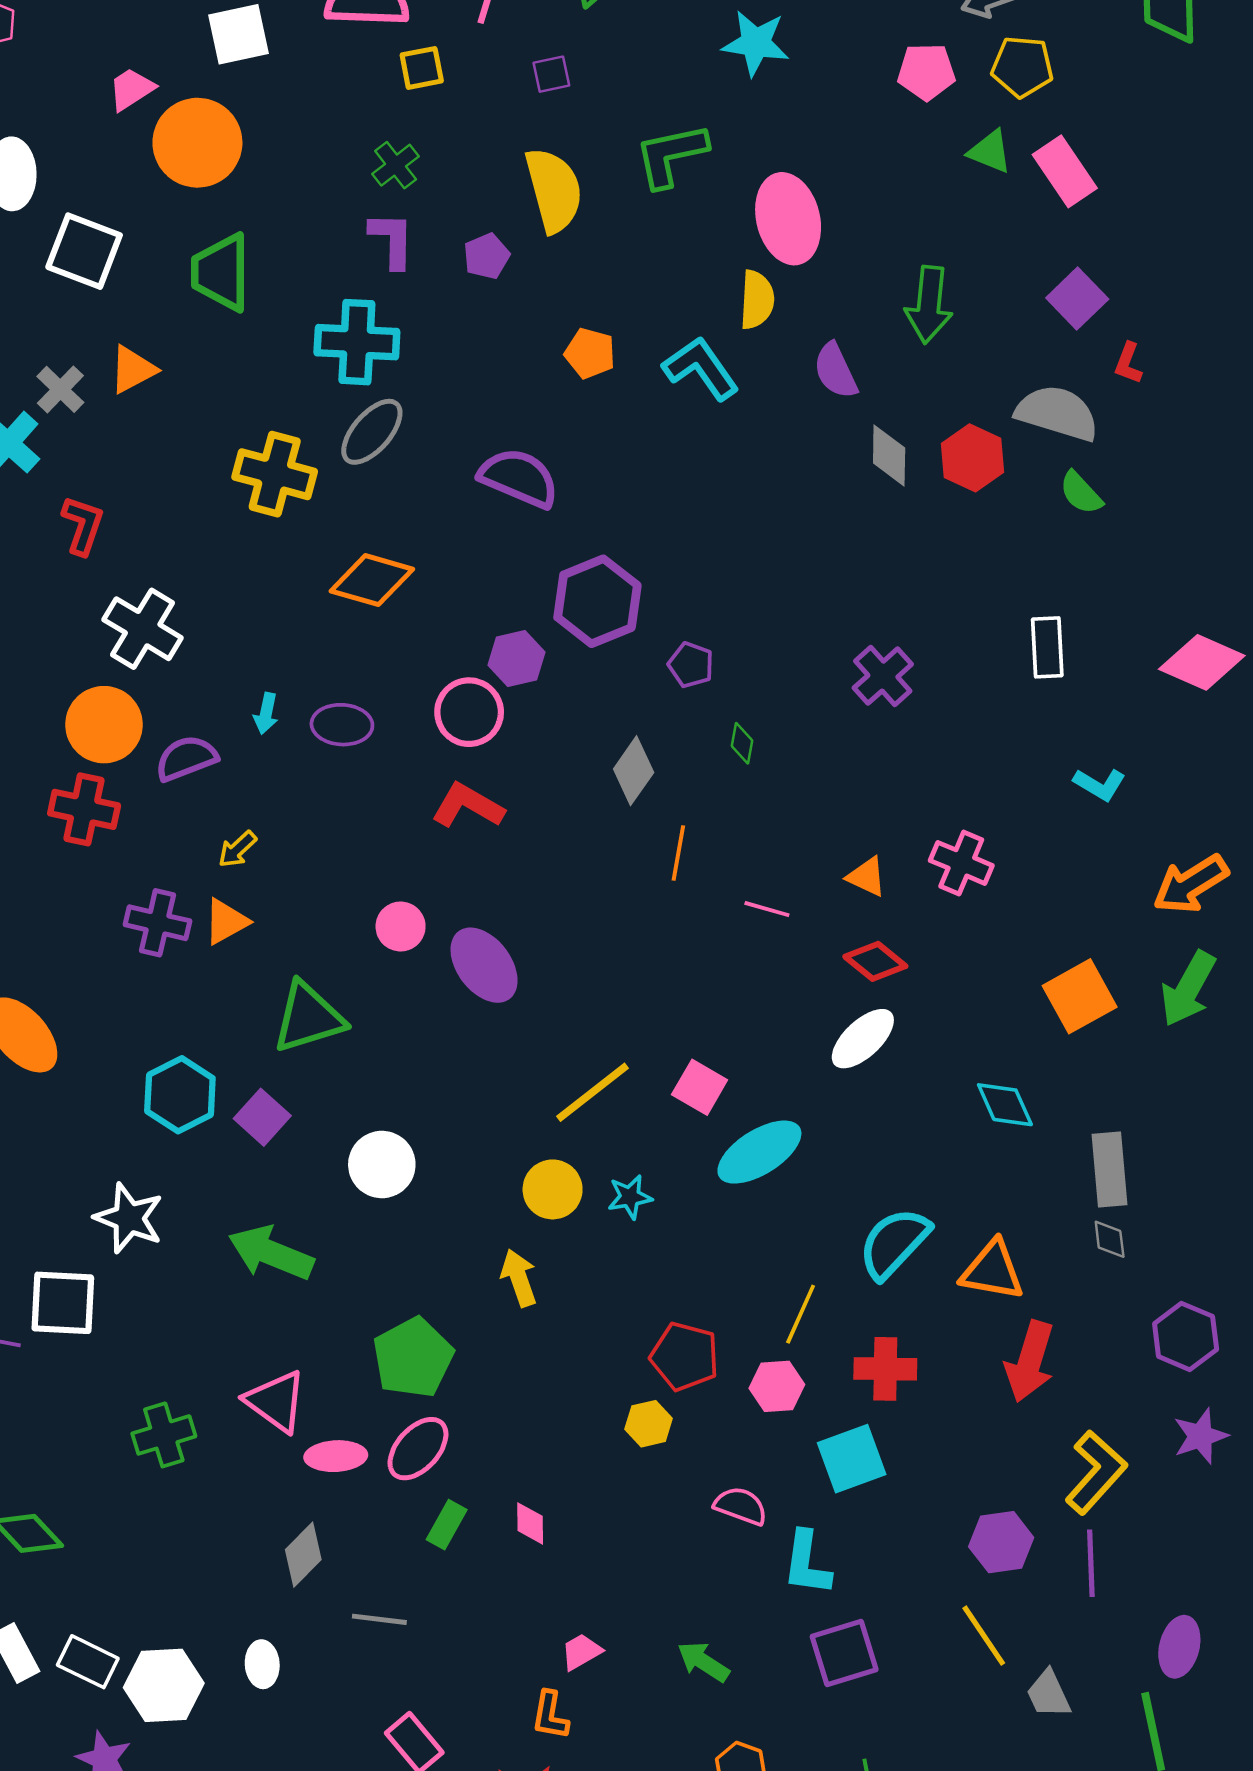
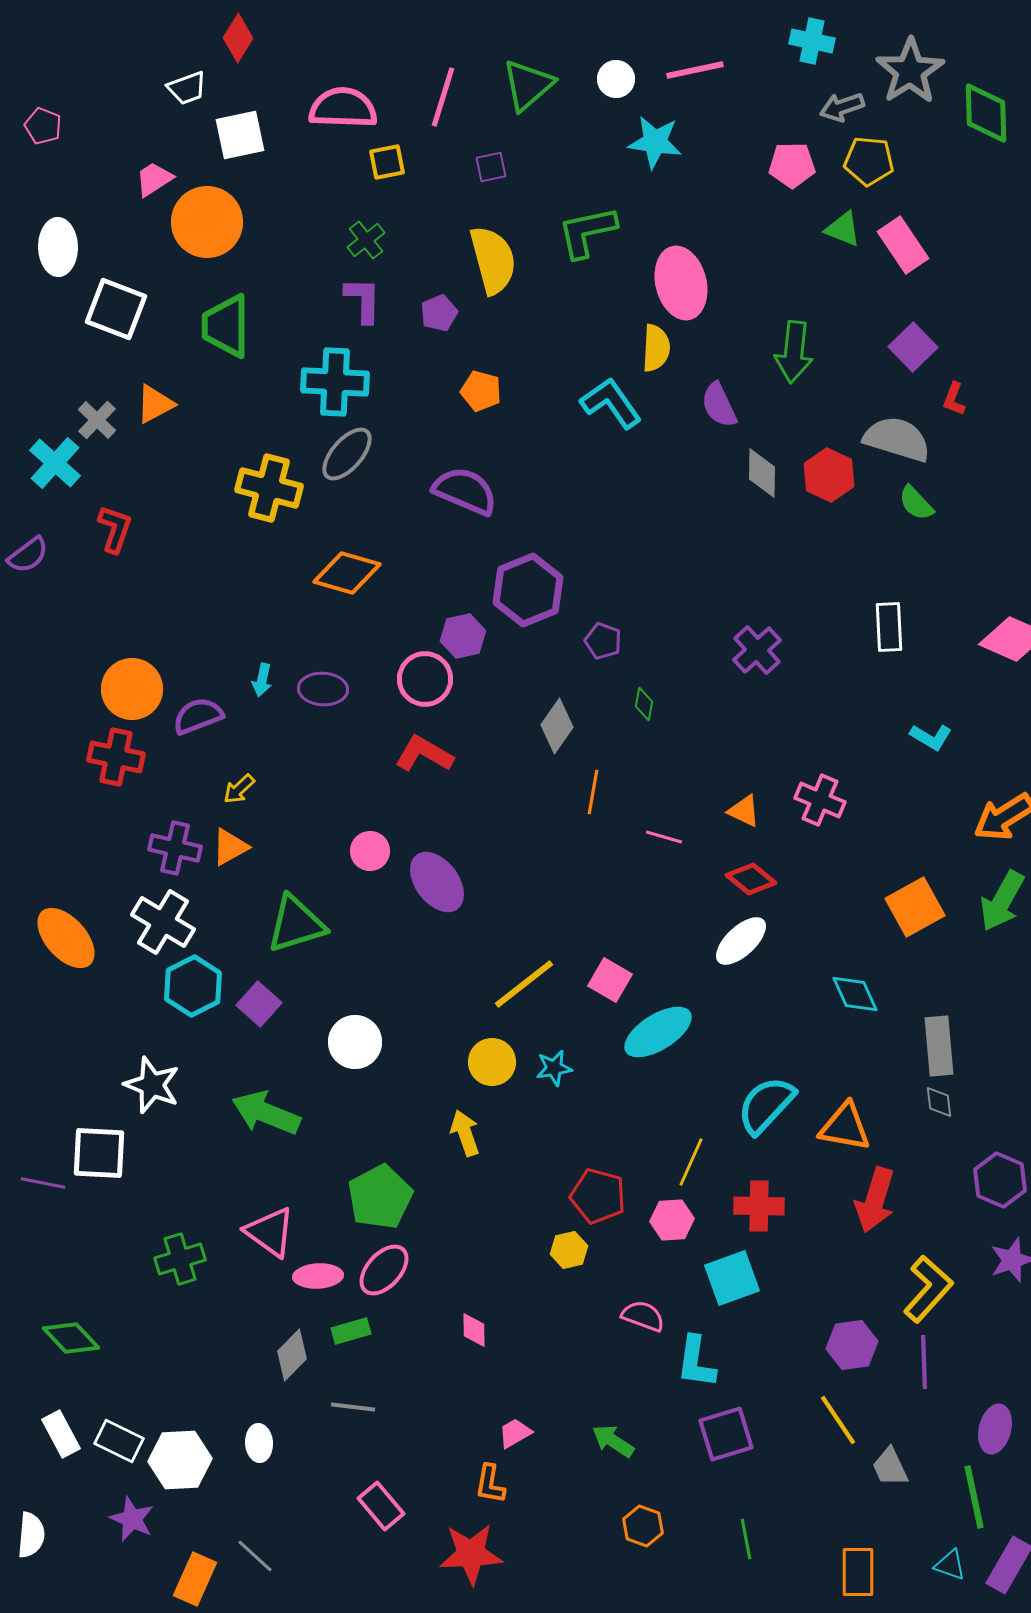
orange pentagon: (590, 353) -> (481, 391), moved
white cross: (143, 629) -> (163, 922), moved
green rectangle: (447, 1525) -> (351, 1331), moved, turned 45

